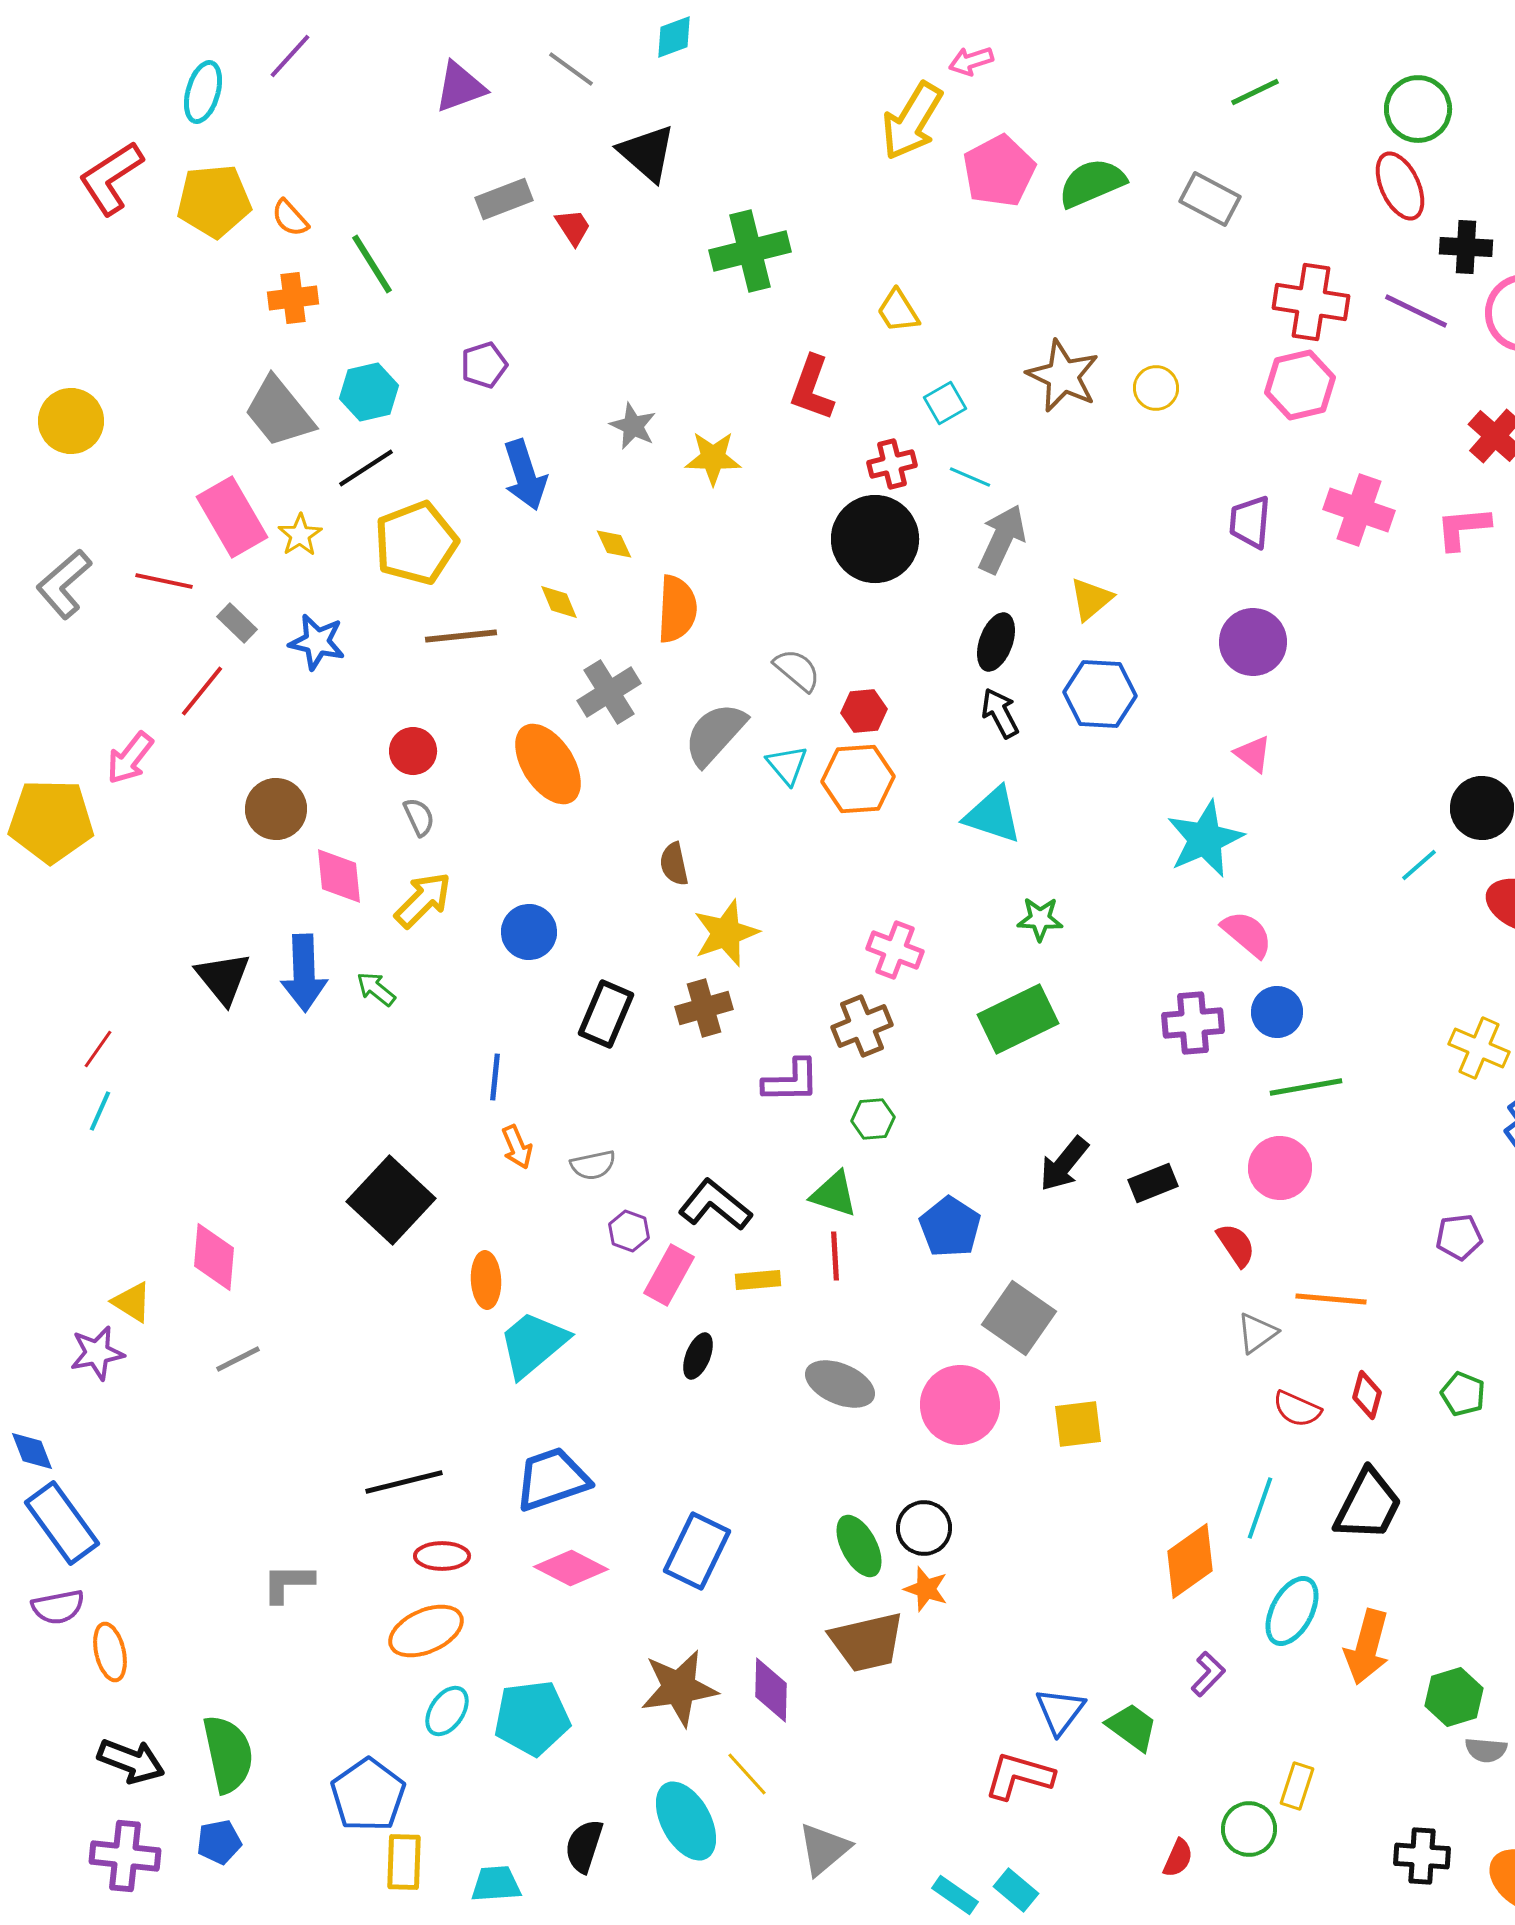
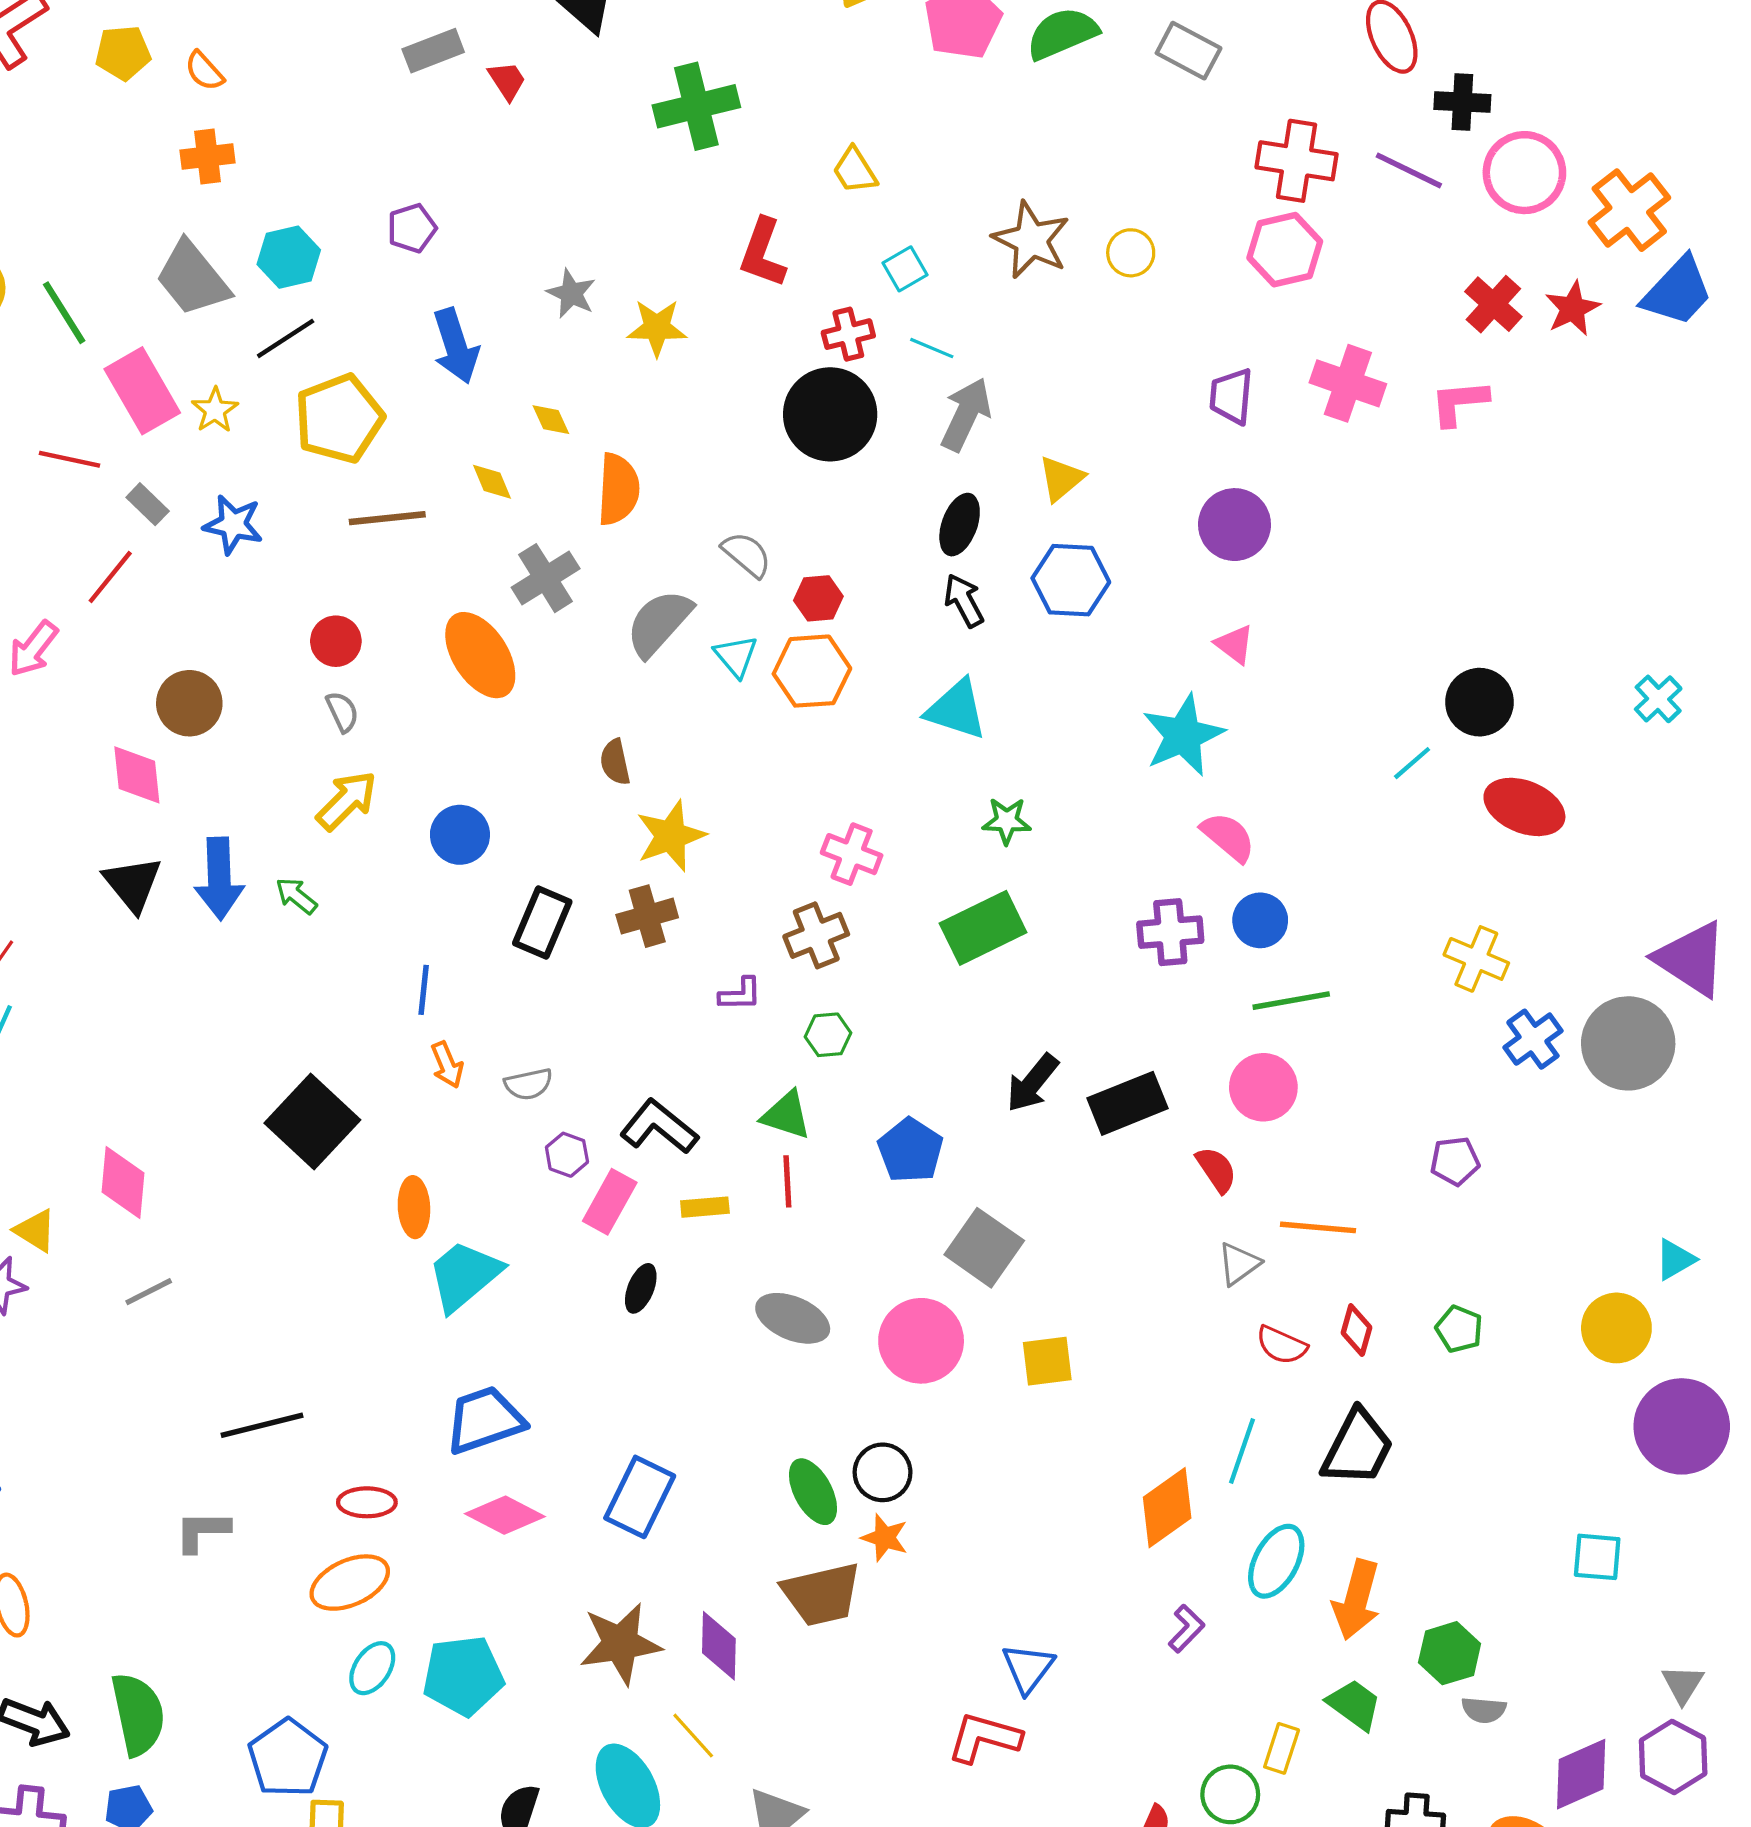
yellow pentagon: (214, 201) -> (123, 53), size x0.7
green line: (372, 264) -> (64, 313), moved
pink diamond: (339, 876) -> (137, 775), moved
purple L-shape: (791, 1081) -> (740, 994), size x0.7
black rectangle: (1153, 1183) -> (1128, 1103), size x1.5
black line: (404, 1482) -> (262, 1425), moved
green trapezoid: (1132, 1727) -> (1354, 1705), moved

